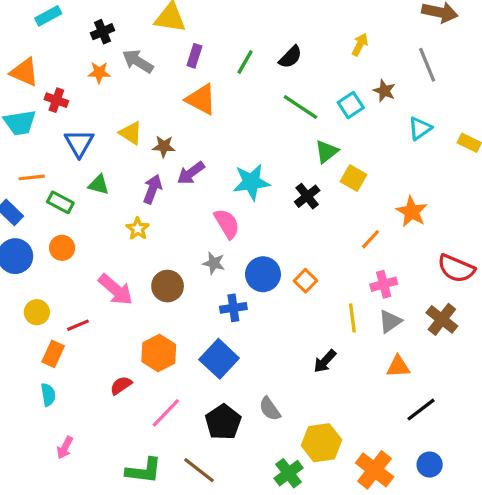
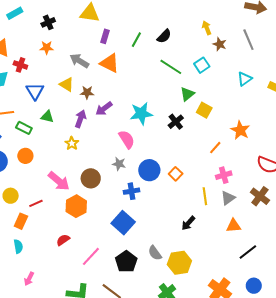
yellow arrow: (360, 45) -> (207, 28), turned -48
gray arrow: (138, 61) -> (79, 61), moved
brown star: (384, 91) -> (220, 44), moved
orange hexagon: (159, 353) -> (76, 206), moved
yellow hexagon: (321, 443) -> (179, 263), moved

